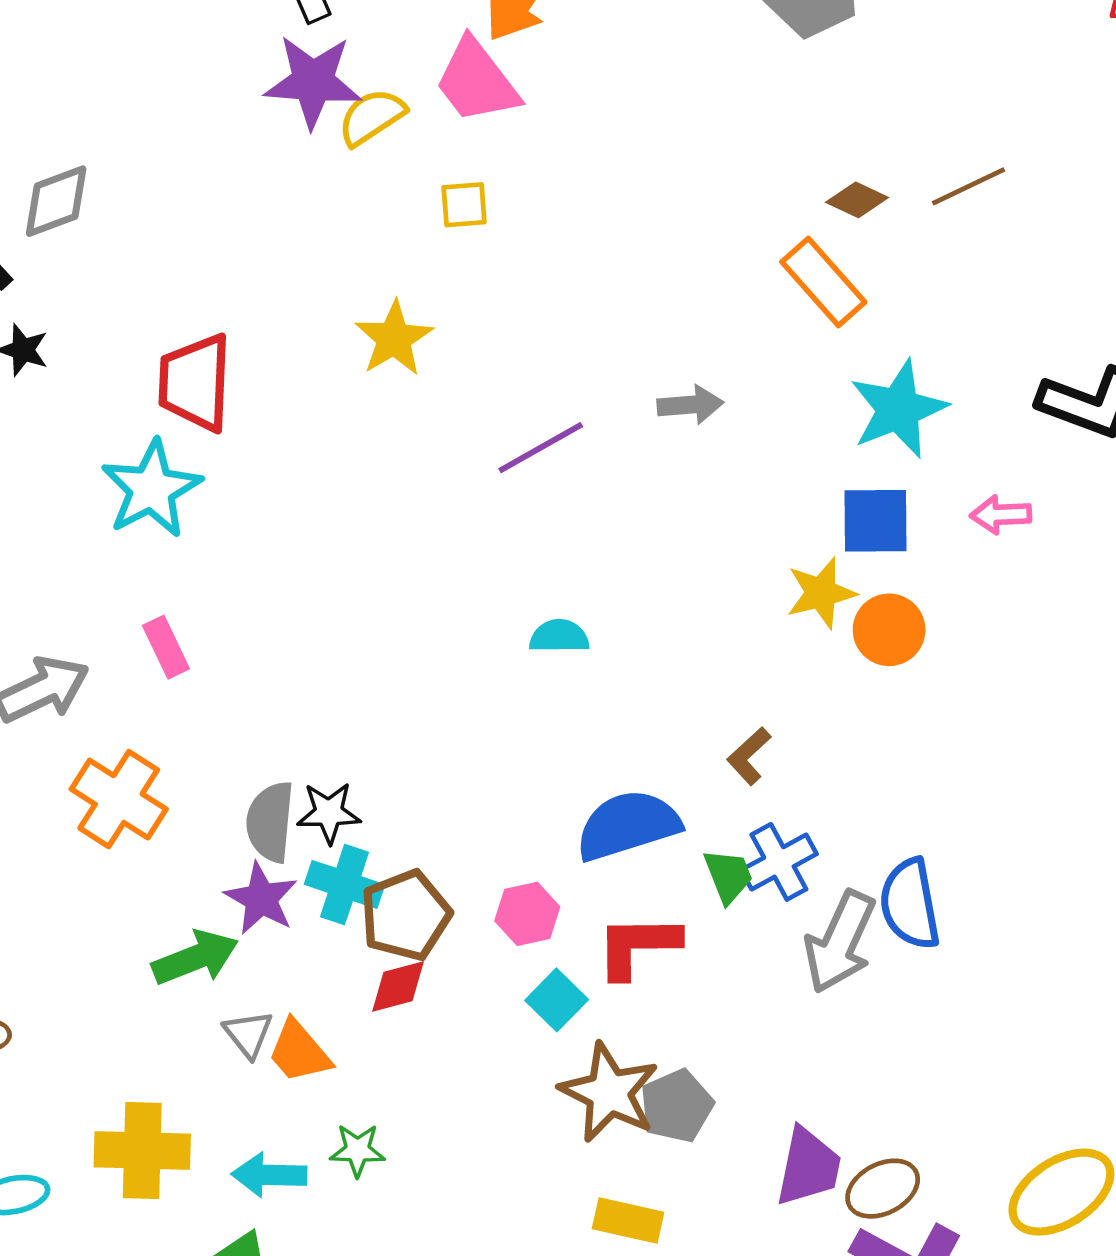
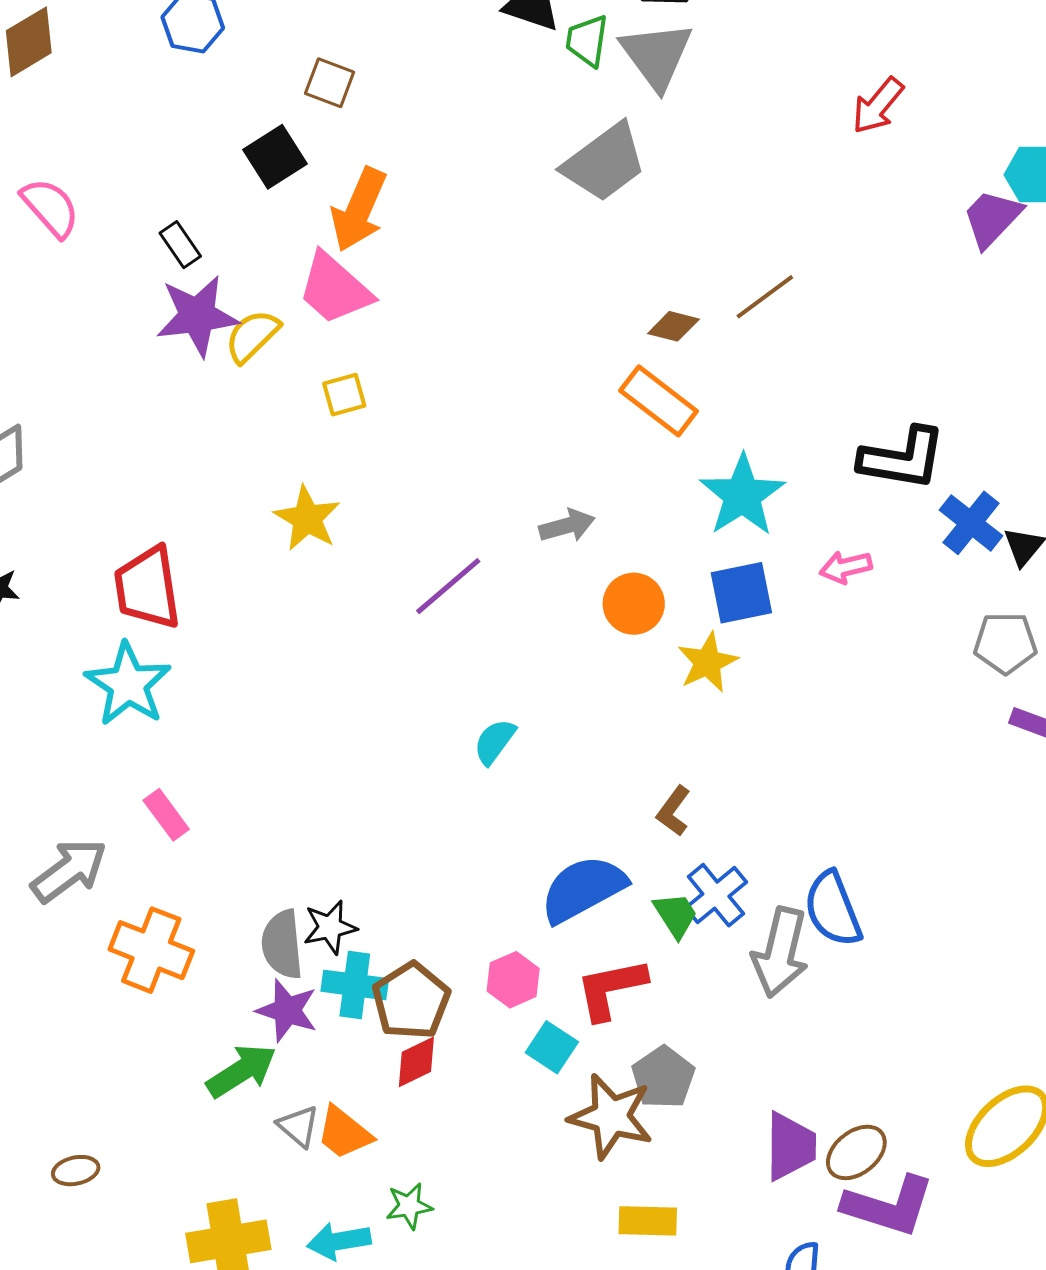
orange circle: (889, 630) -> (634, 604), moved
cyan semicircle: (559, 636) -> (495, 742), turned -42
gray pentagon: (677, 1106) -> (663, 1077), moved

